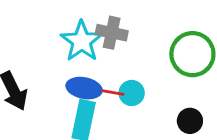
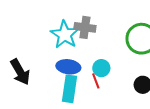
red line: (113, 92) -> (96, 81), moved, turned 63

